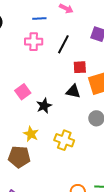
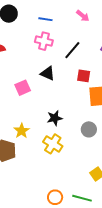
blue line: (39, 19) -> (45, 19), moved
black triangle: (73, 91) -> (48, 73), moved
black star: (44, 106) -> (55, 118), moved

